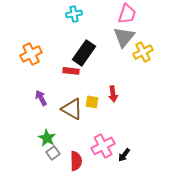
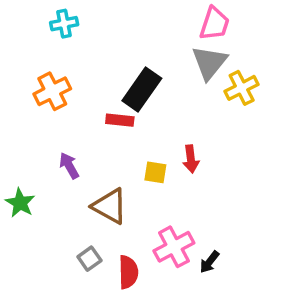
cyan cross: (74, 14) -> (64, 24), moved
brown triangle: (72, 109) -> (110, 206), moved
green star: (47, 138) -> (20, 203), moved

